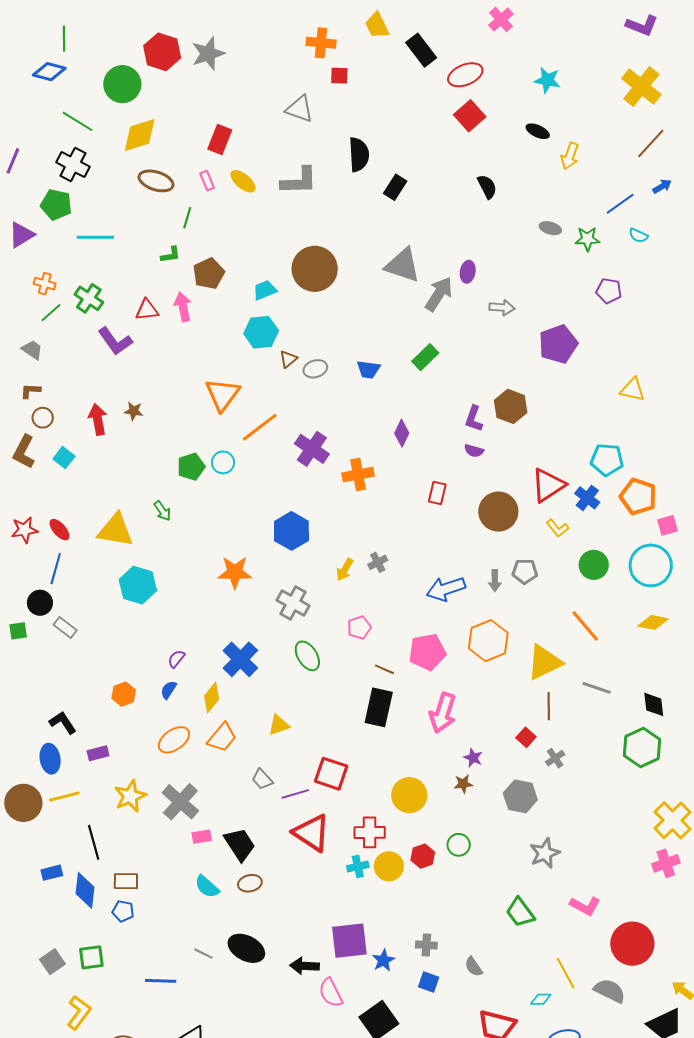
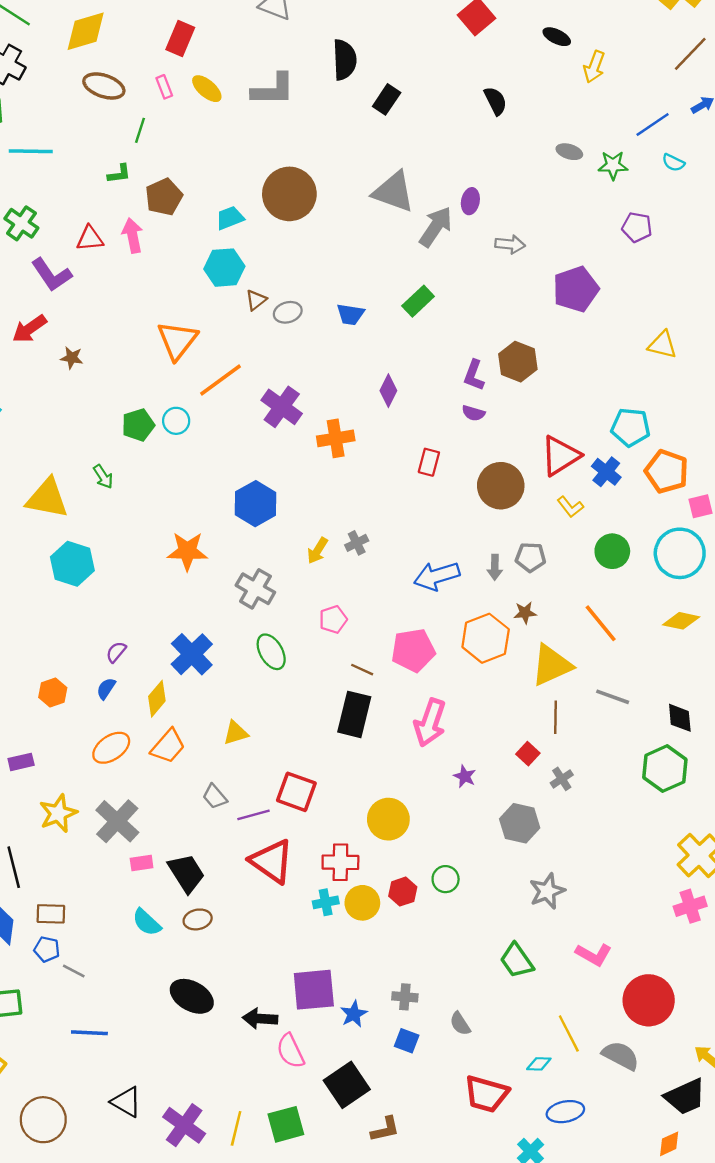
red arrow: (98, 419) -> (29, 329), moved, turned -116
brown star: (463, 784) -> (525, 613), moved
gray line: (203, 954) -> (74, 971), moved

